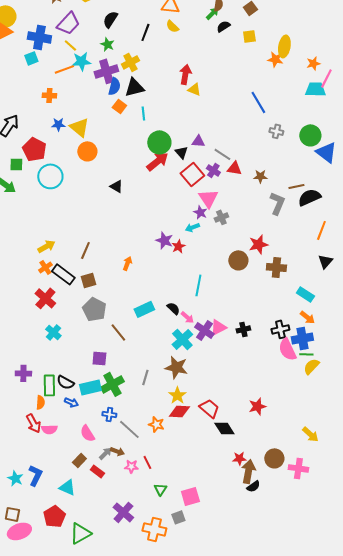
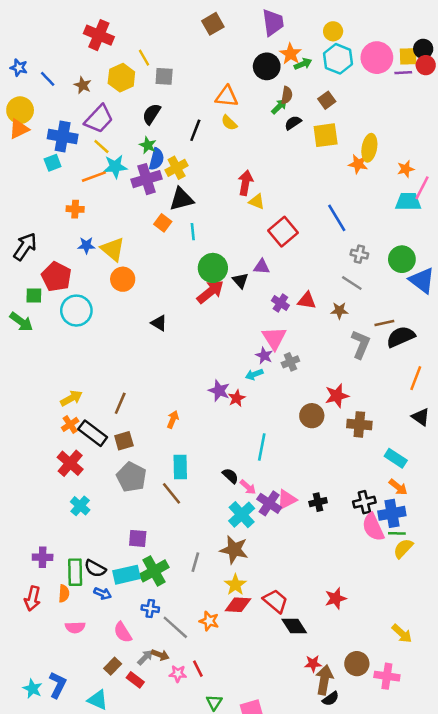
yellow square: (249, 36) -> (326, 135), size x1.5
blue semicircle: (114, 86) -> (157, 159), moved
gray line: (222, 154) -> (352, 283), moved
red square: (192, 174) -> (283, 232), moved
black triangle: (325, 261) -> (421, 417), turned -35
cyan rectangle: (144, 309) -> (180, 467), moved, turned -66
brown line: (118, 332) -> (172, 493), moved
red arrow: (33, 423) -> (33, 599), moved, turned 42

